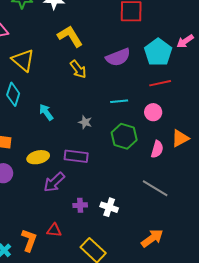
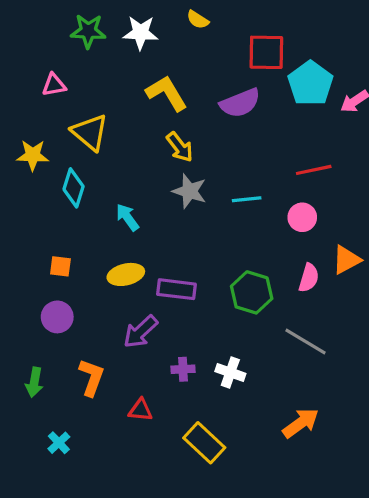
cyan pentagon: (158, 52) -> (310, 83), moved
purple semicircle: (118, 57) -> (240, 103), moved
gray star: (85, 122) -> (190, 191), moved, size x1.5
green hexagon: (124, 136) -> (252, 292), moved
yellow ellipse: (38, 157) -> (126, 274), moved
orange L-shape: (29, 240) -> (91, 377), moved

